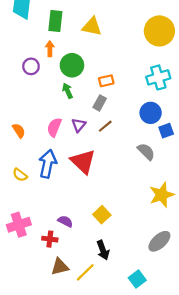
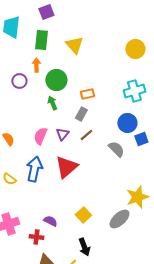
yellow triangle: (92, 27) -> (74, 45), turned 36
yellow circle: (159, 31) -> (135, 49), size x0.7
gray semicircle: (146, 152) -> (116, 149), moved
red triangle: (83, 162) -> (66, 167), turned 35
gray ellipse: (159, 241) -> (119, 219), moved

